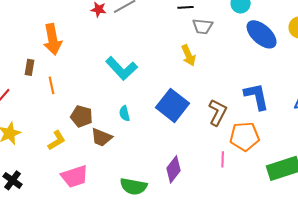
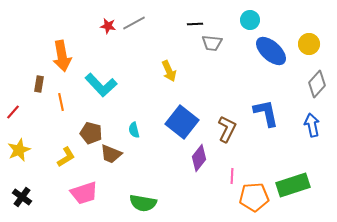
yellow arrow: (189, 55) -> (169, 71), moved
cyan L-shape: (122, 68) -> (101, 85), moved
orange pentagon: (245, 136) -> (254, 197), moved
purple diamond: (174, 169) -> (199, 158), moved

